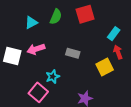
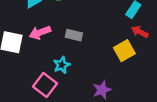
red arrow: (118, 52) -> (140, 32), turned -40
gray rectangle: (73, 53) -> (74, 35), moved

